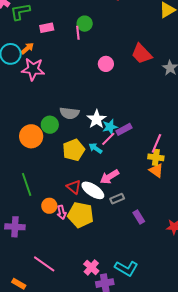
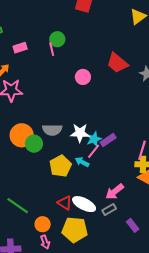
white star: (97, 119) -> (80, 133), turned -30
orange circle: (31, 136) -> (22, 135), moved
pink arrow: (109, 177) -> (115, 192), moved
green line: (27, 184) -> (18, 206), turned -30
pink arrow: (62, 212) -> (45, 242), moved

